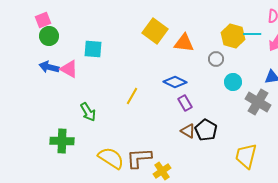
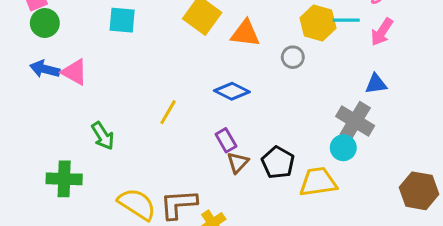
cyan square: (93, 49) -> (122, 20), moved
cyan circle: (233, 82) -> (343, 148), moved
purple rectangle: (185, 103) -> (226, 140), moved
brown triangle: (188, 131) -> (238, 163), moved, turned 42
yellow trapezoid: (246, 156) -> (318, 182), moved, turned 68

